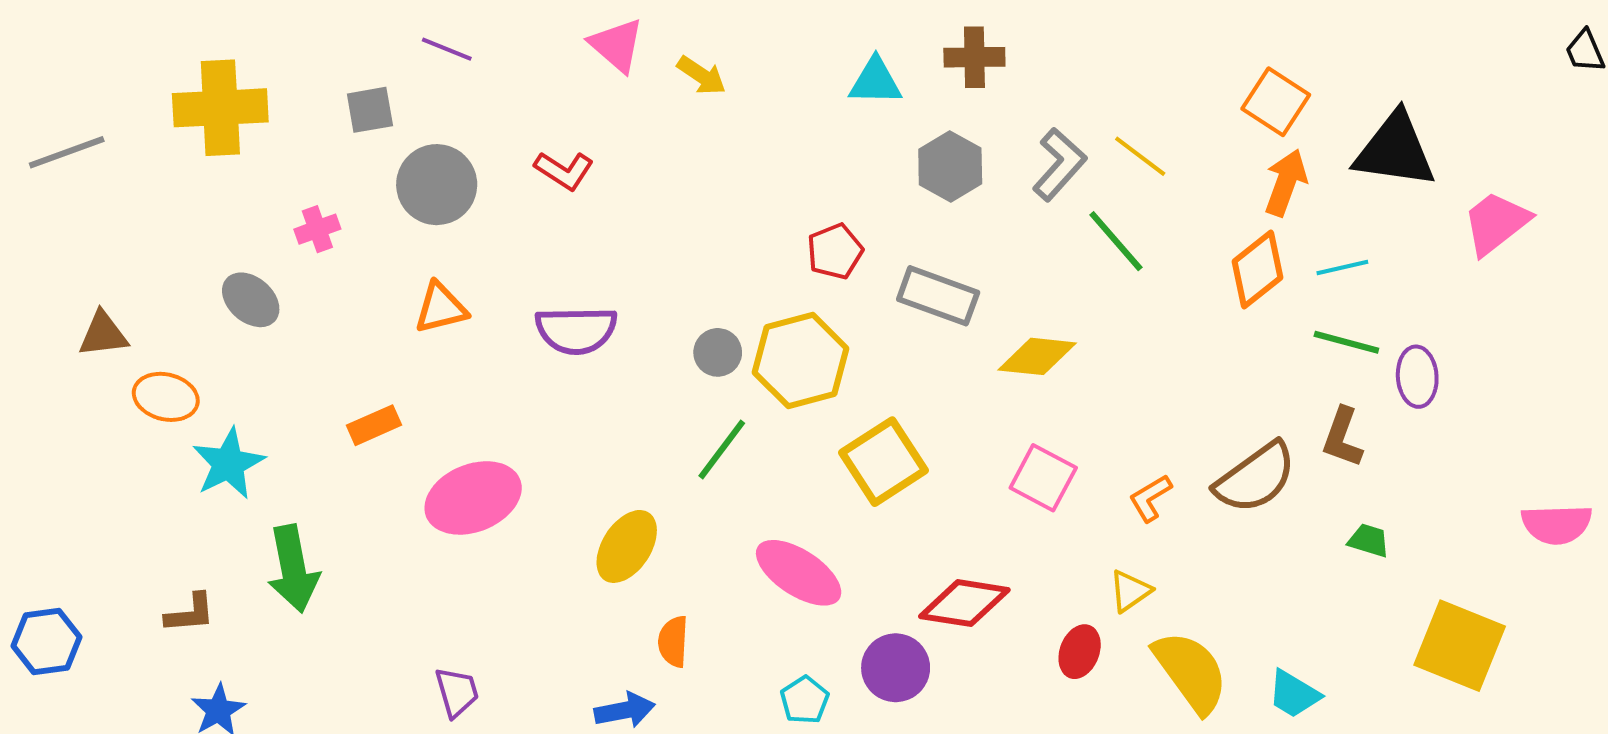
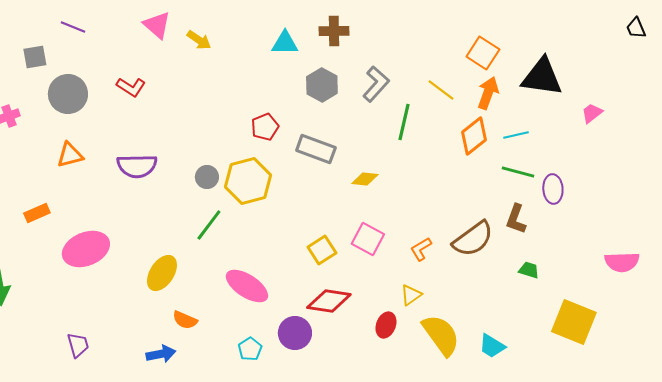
yellow line: (1140, 156) -> (441, 90), moved
pink trapezoid: (1496, 223) -> (592, 113), size x0.6
green line: (1116, 241) -> (404, 122), turned 54
yellow diamond: (1037, 356) -> (365, 179), size x0.7
yellow square: (883, 462) -> (322, 250), moved, size x0.7
orange semicircle: (673, 642) -> (185, 320), turned -70

